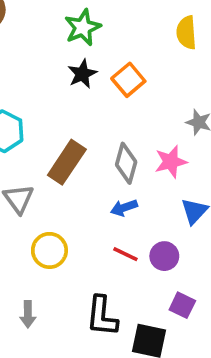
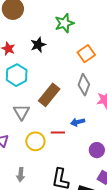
black star: (82, 74) -> (38, 45), moved
gray diamond: (126, 163) -> (84, 85), moved
red line: (125, 254) -> (58, 132), moved, turned -32

